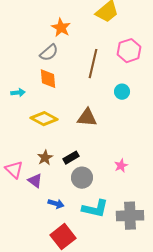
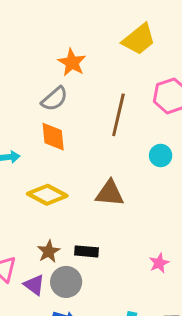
black rectangle: (71, 158) -> (86, 251), turned 35
gray circle: (82, 178) -> (66, 282), moved

